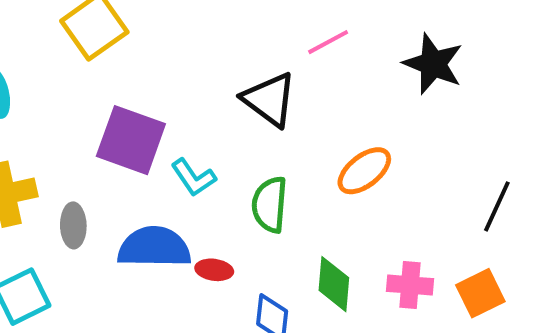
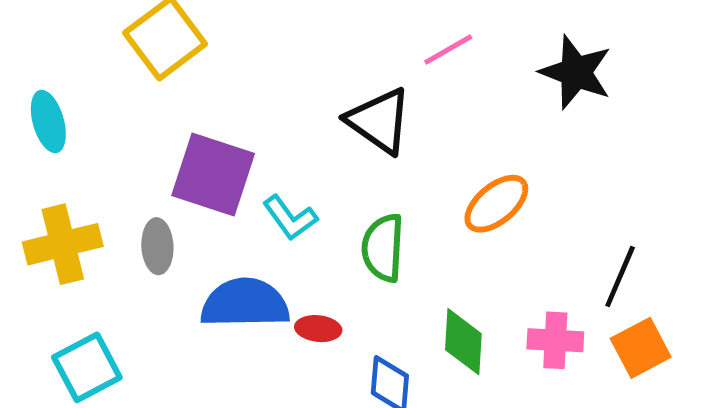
black line: (497, 206) -> (620, 276), moved
gray ellipse: (73, 225) -> (157, 246), moved

